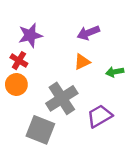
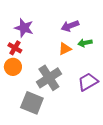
purple star: (30, 35) -> (24, 28), turned 30
green arrow: (115, 72) -> (85, 43), moved
purple trapezoid: (100, 116) -> (88, 82), moved

